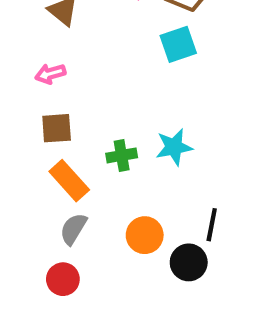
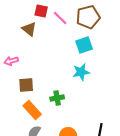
pink arrow: (50, 74) -> (11, 61), moved
cyan star: (174, 147) -> (81, 72), moved

